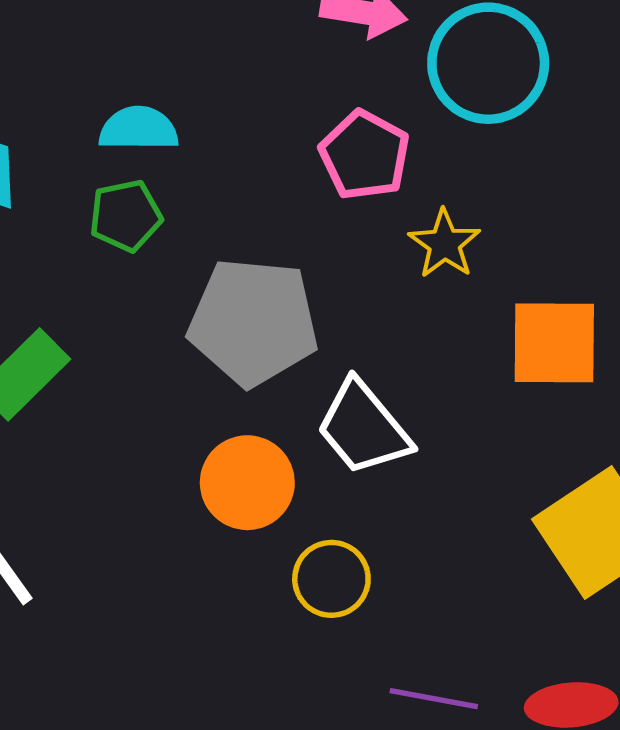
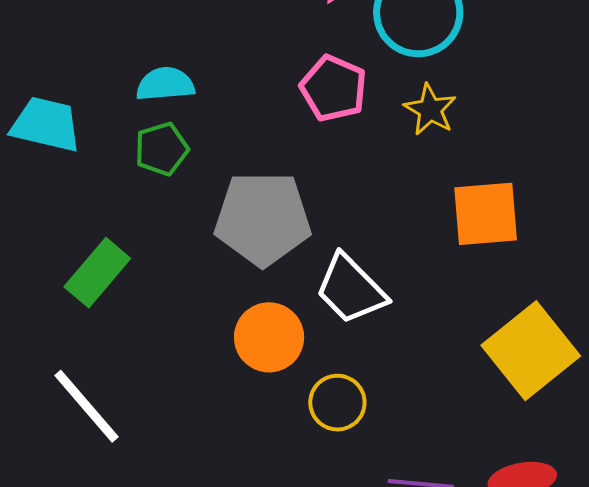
yellow star: (445, 244) -> (430, 110), moved

